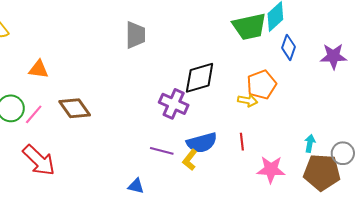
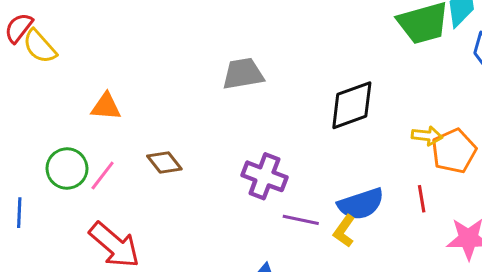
gray trapezoid: (135, 35) -> (243, 74), moved, turned -96
orange pentagon: (262, 85) -> (454, 151), moved
purple cross: (174, 104) -> (264, 176), moved
brown diamond: (75, 108) -> (164, 163), size x0.7

